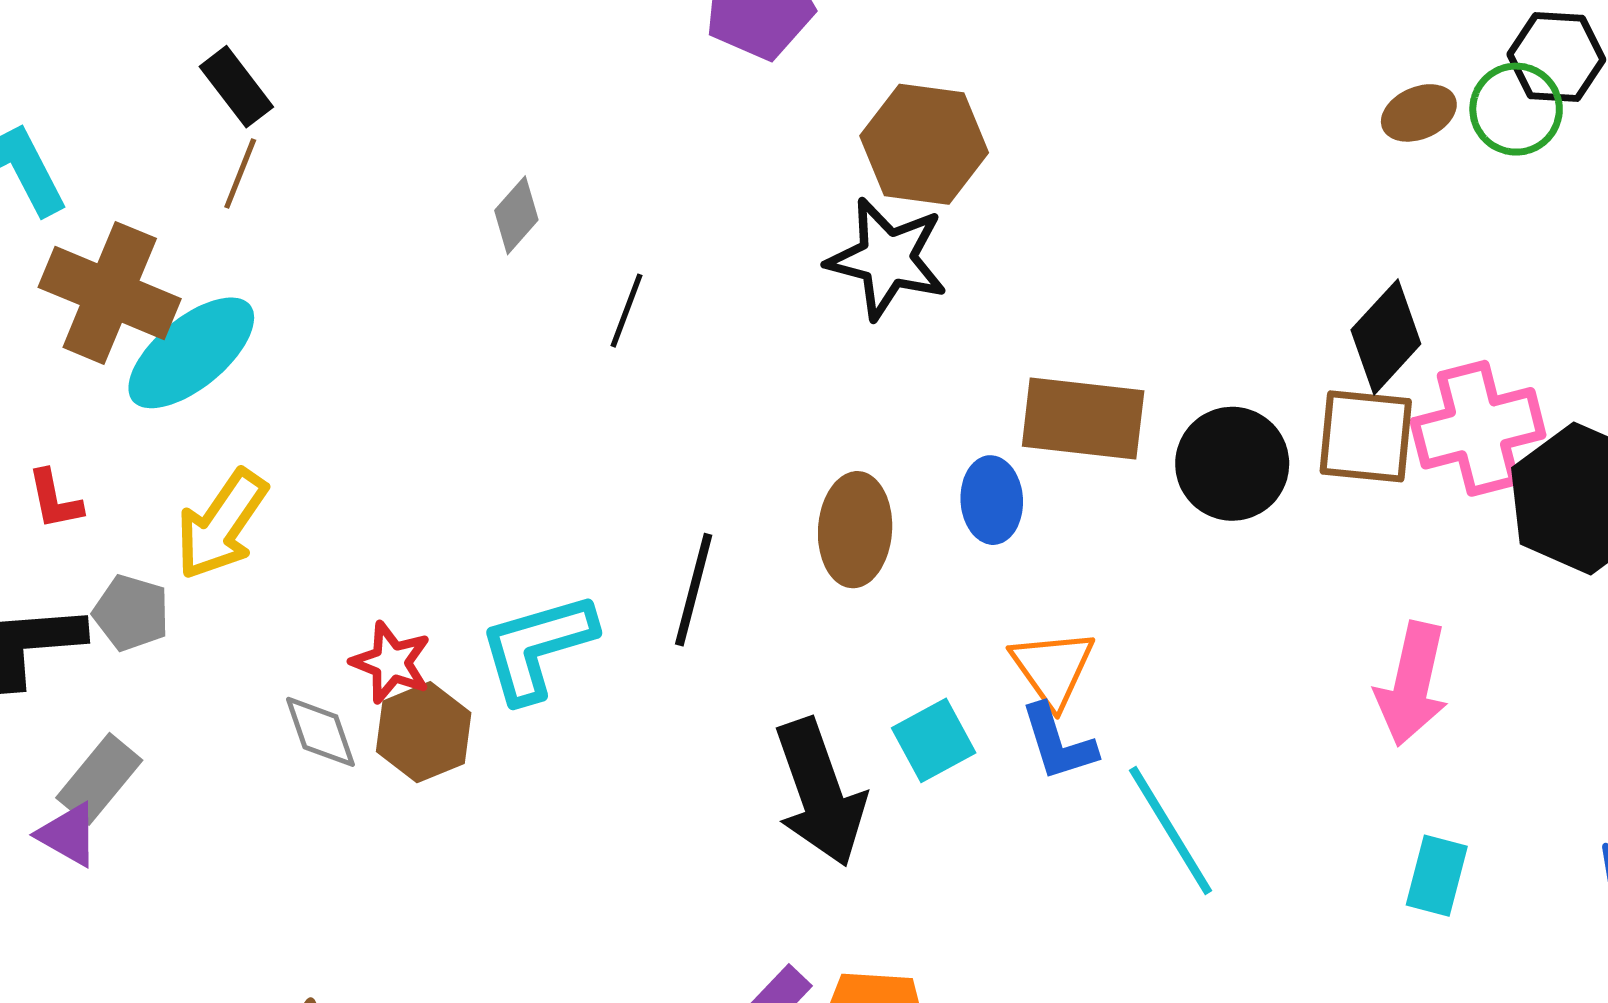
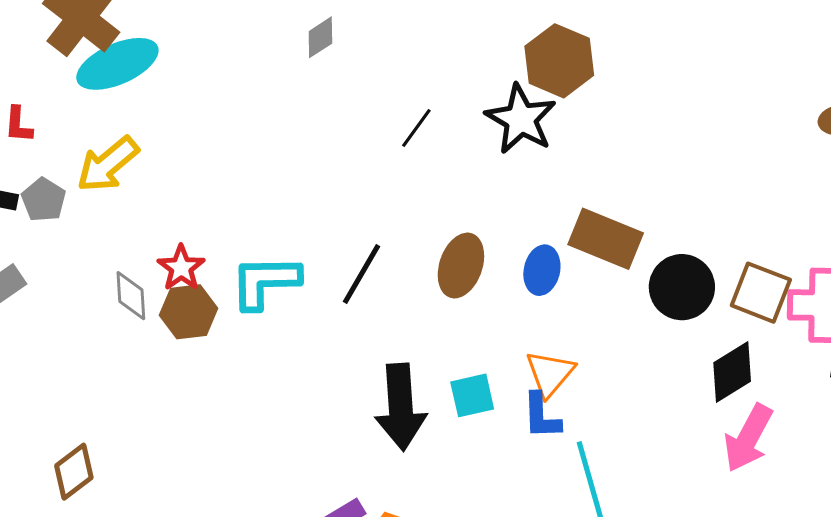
black line: (627, 311) -> (416, 128), moved
black diamond: (1386, 337) -> (732, 372), moved

